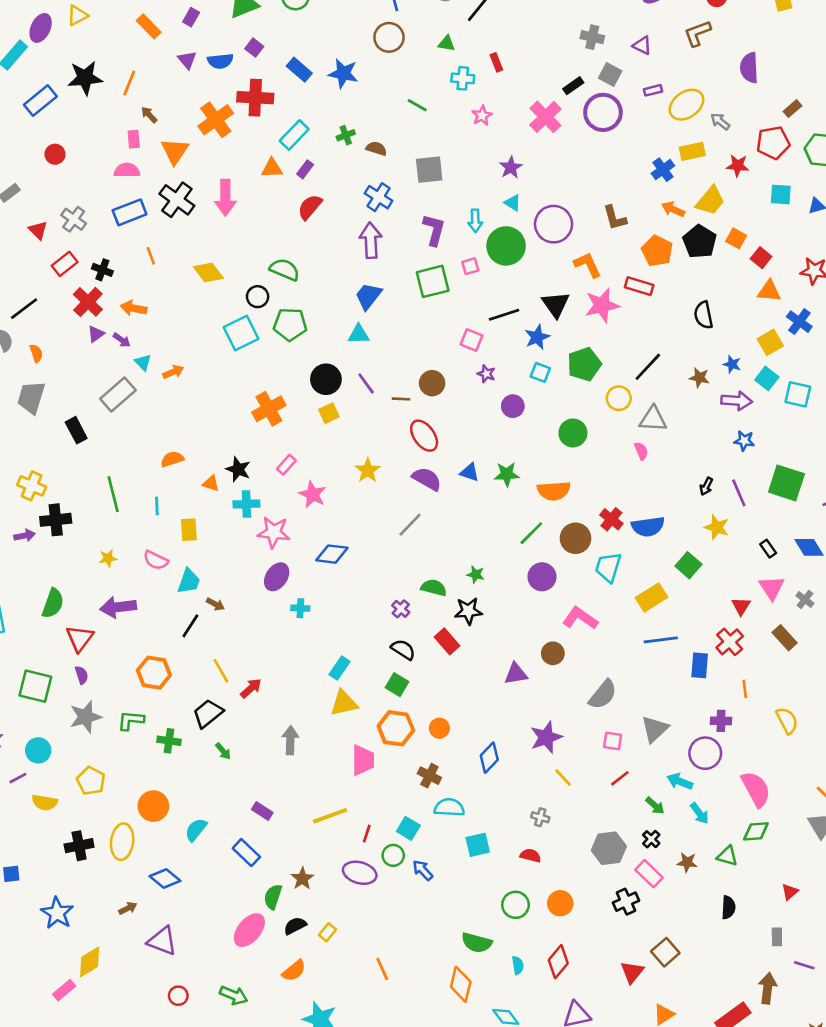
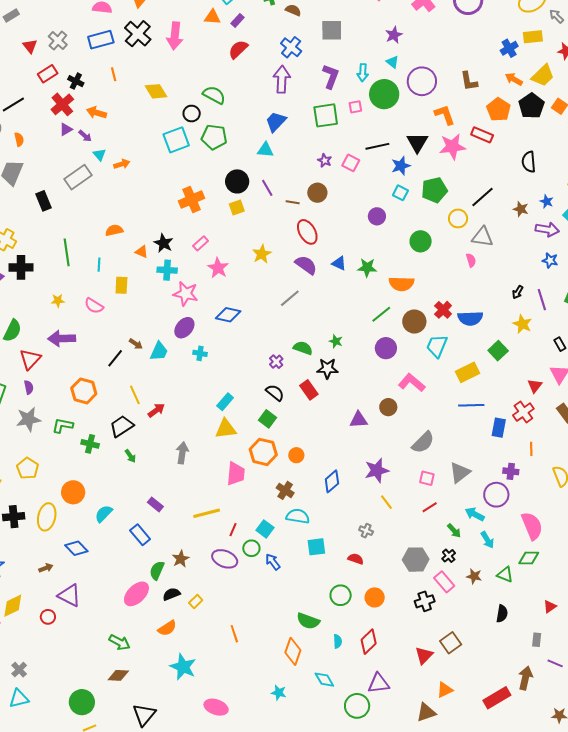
purple star: (486, 374) -> (325, 160), moved
cyan trapezoid: (189, 581) -> (159, 351), moved
red circle: (178, 996) -> (48, 617), moved

